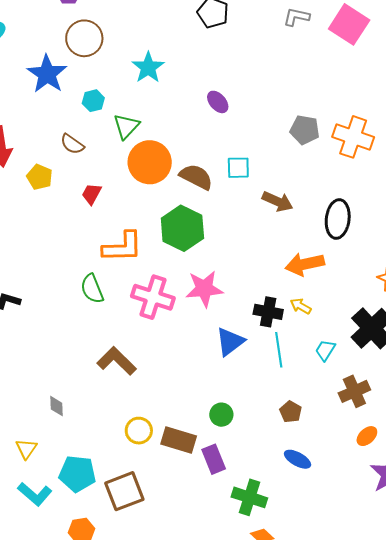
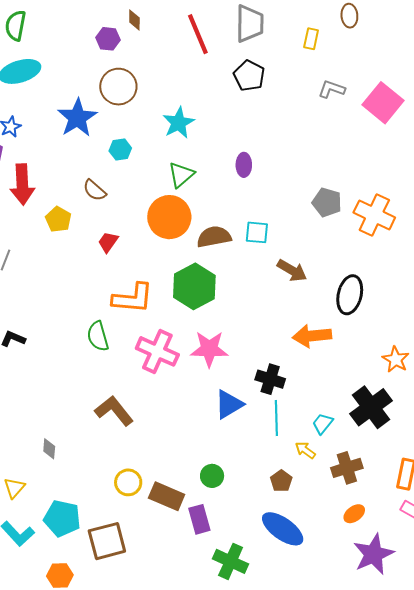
purple ellipse: (218, 102) -> (244, 165), turned 35
green triangle: (126, 126) -> (181, 175), moved
brown semicircle: (196, 177) -> (214, 237), turned -44
yellow arrow: (301, 306) -> (305, 450), moved
blue ellipse: (298, 459) -> (283, 529), size x1.6

